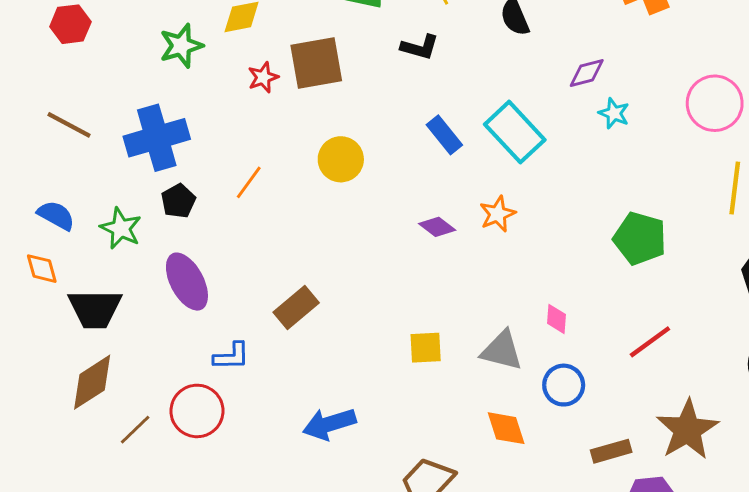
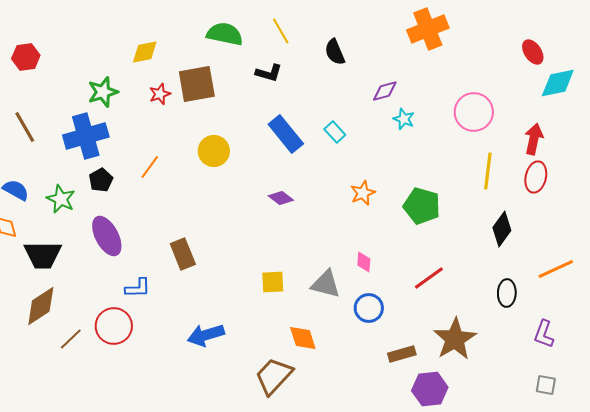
green star: (181, 46) -> (103, 92), moved
brown line: (69, 125) -> (25, 127), turned 32
cyan rectangle: (515, 132) -> (335, 132), size x0.5
blue rectangle: (444, 135) -> (286, 134), size x1.4
orange star: (498, 214) -> (363, 193), moved
brown rectangle: (296, 307) -> (183, 254), turned -72
orange diamond: (506, 428) -> (303, 338), moved

